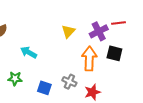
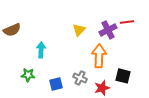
cyan arrow: (29, 52) -> (41, 50), turned 63
black square: (114, 53) -> (123, 76), moved
blue square: (44, 88) -> (56, 84), turned -32

